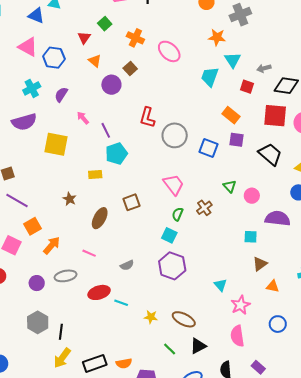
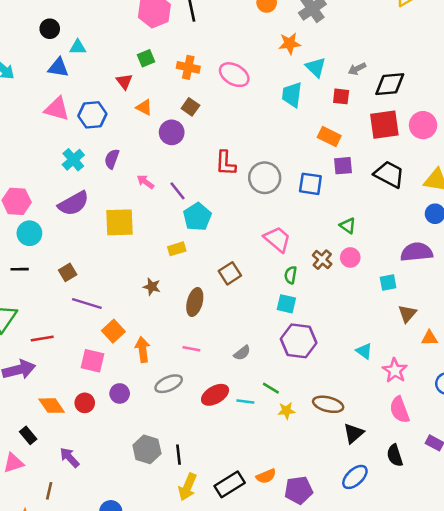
green square: (105, 24) -> (146, 58), turned 32
pink circle: (252, 196) -> (350, 257), moved
orange arrow: (52, 245) -> (143, 350), turned -36
purple circle: (37, 283) -> (120, 393), moved
green line: (170, 349) -> (271, 388), moved

